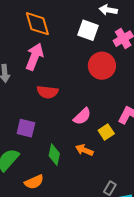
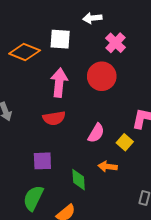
orange diamond: (37, 24) -> (25, 52), turned -36
white square: (88, 30) -> (60, 39), moved
pink arrow: (35, 57) -> (59, 83), moved

